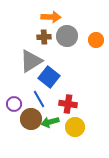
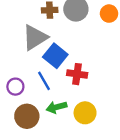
red cross: (68, 104) -> (77, 74), moved
brown circle: (31, 119) -> (27, 116), moved

